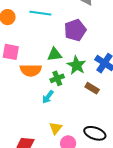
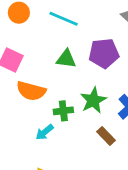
green triangle: (55, 54) -> (66, 59), moved

